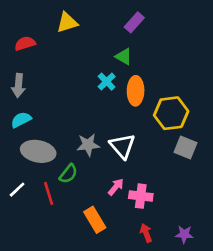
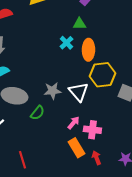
green triangle: (124, 57) -> (79, 24), turned -32
yellow hexagon: (171, 113) -> (102, 75), moved
red line: (49, 193) -> (22, 160), moved
orange rectangle: (95, 220) -> (76, 148), moved

